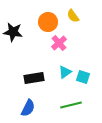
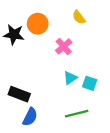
orange circle: (48, 22) -> (38, 24), moved
black rectangle: (34, 78) -> (19, 94), moved, turned 30

